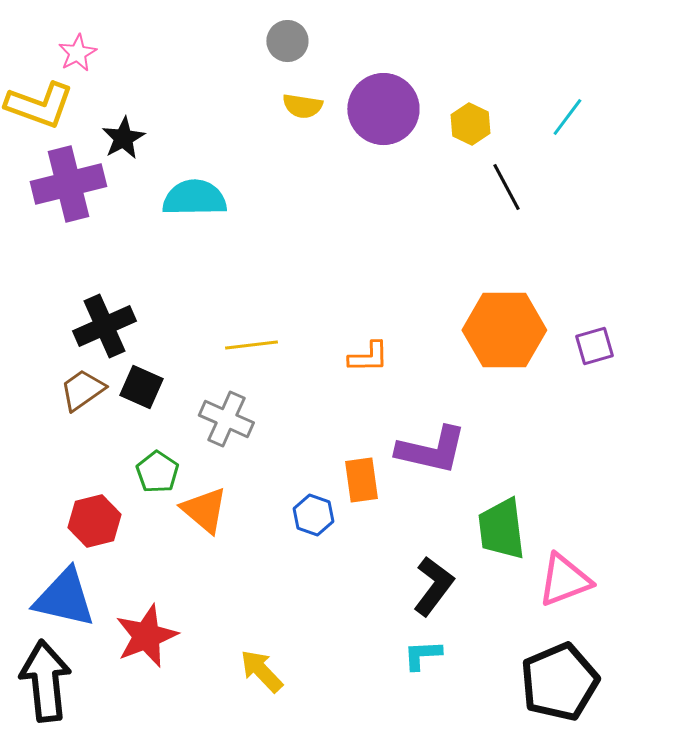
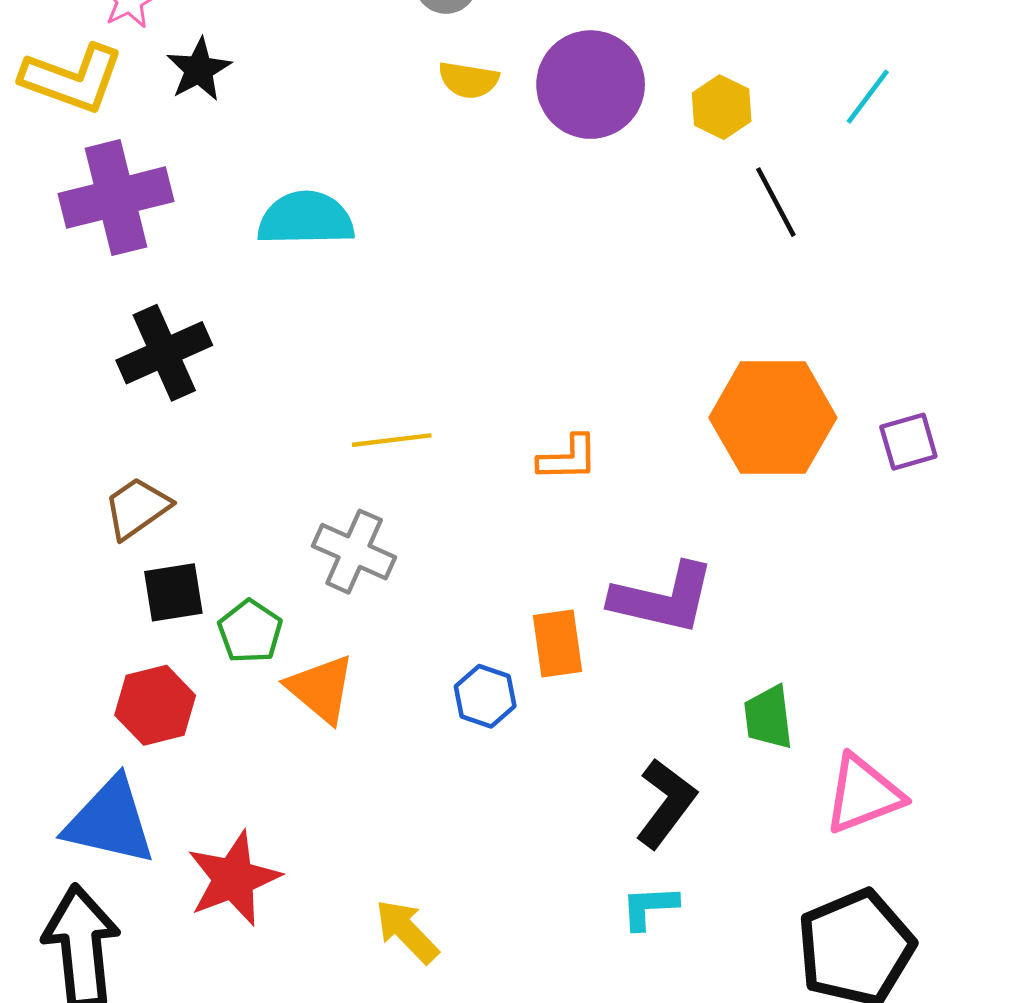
black star: (123, 138) -> (199, 69), moved
black cross: (104, 326) -> (164, 353), moved
black square: (141, 387) -> (173, 592), moved, turned -33
green trapezoid: (501, 529) -> (768, 717), size x0.7

